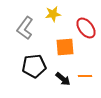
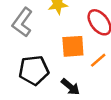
orange line: (85, 76) -> (98, 60), moved, turned -40

